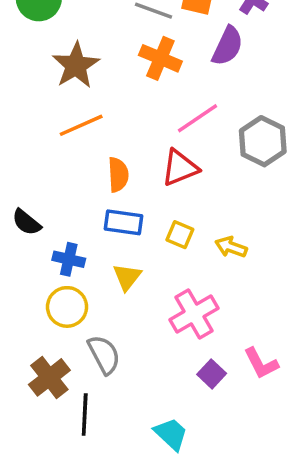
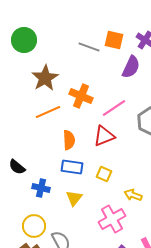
orange cross: (160, 58) -> (81, 96), moved
yellow arrow: (231, 247) -> (133, 195), moved
yellow circle: (67, 307) -> (34, 226), moved

